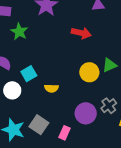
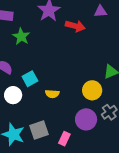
red arrow: (81, 33) -> (75, 26), moved
yellow circle: (89, 72) -> (92, 90), moved
gray square: (39, 125) -> (39, 130), turned 36

